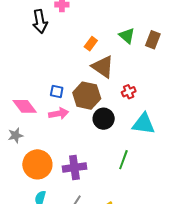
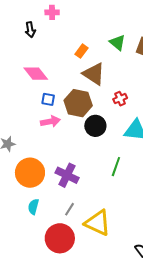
black arrow: (40, 21) -> (30, 30), size x0.7
pink diamond: (25, 106) -> (36, 74), moved
purple cross: (74, 168) -> (67, 175), turned 35

